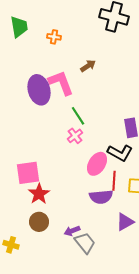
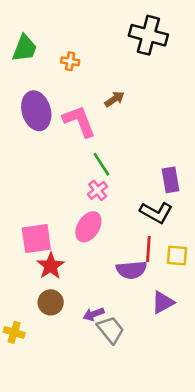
green trapezoid: (19, 27) -> (25, 48), turned 30
purple ellipse: (39, 90) -> (36, 111), moved
pink ellipse: (97, 164) -> (88, 227), moved

